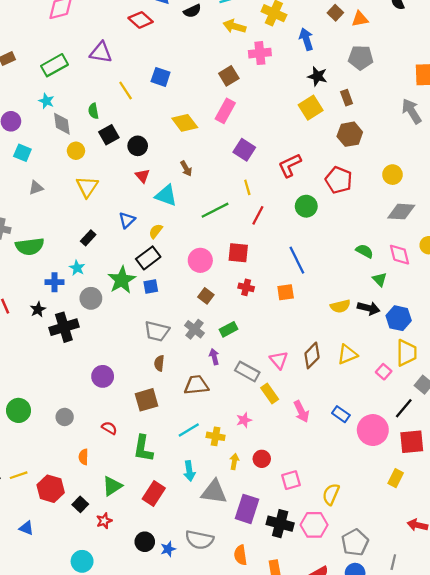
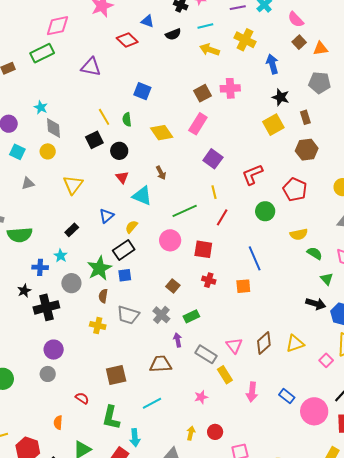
pink cross: (260, 53) -> (230, 88), moved
green rectangle: (55, 65) -> (42, 53), moved
yellow line: (126, 90) -> (104, 117), moved
green semicircle: (93, 111) -> (127, 119), moved
yellow circle: (76, 151) -> (48, 151), moved
pink circle: (200, 260) -> (170, 240), moved
yellow semicircle: (340, 306) -> (299, 234), moved
brown semicircle: (159, 363) -> (103, 296), moved
purple circle: (103, 376) -> (54, 350), moved
pink arrow: (301, 412) -> (252, 392), turned 30
gray circle: (65, 417) -> (48, 374), moved
yellow cross: (216, 436) -> (98, 325), moved
cyan arrow: (189, 471) -> (135, 438), moved

